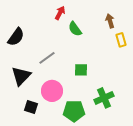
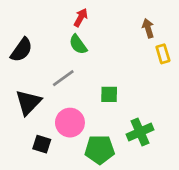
green semicircle: (75, 29) -> (78, 44), moved

